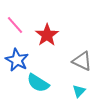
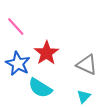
red star: (47, 35) -> (47, 53), moved

